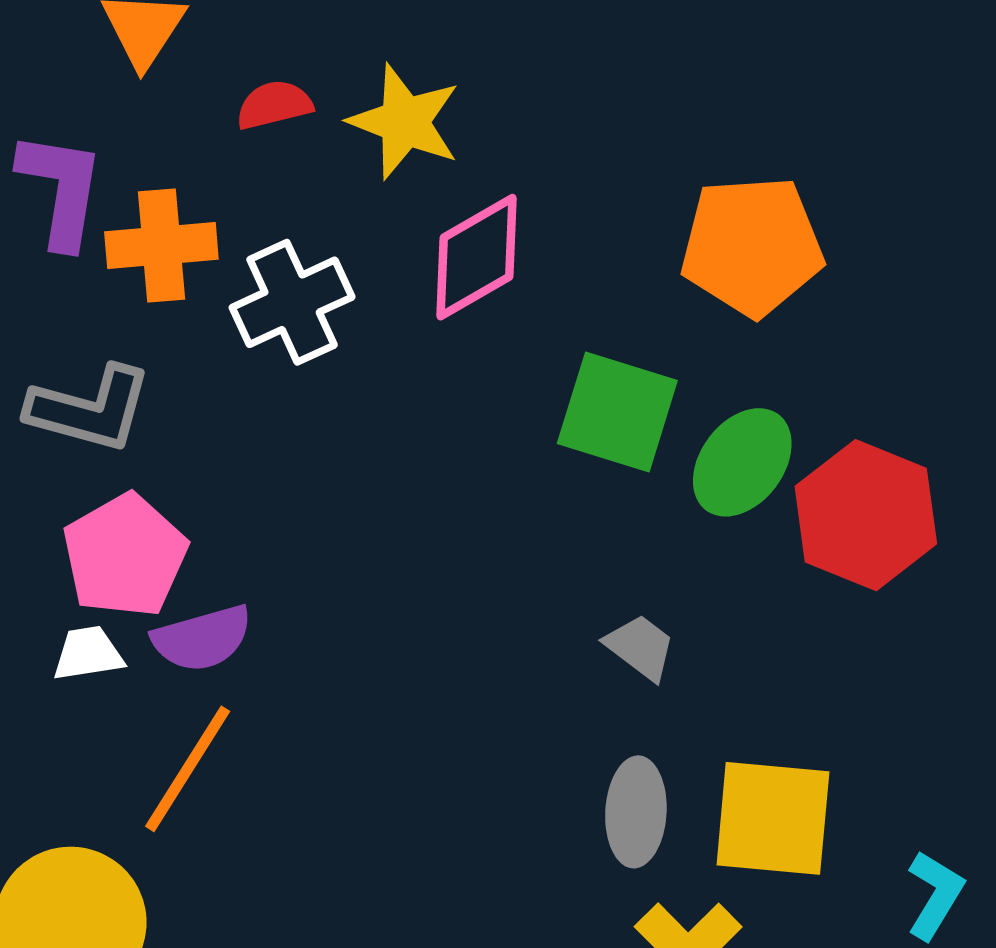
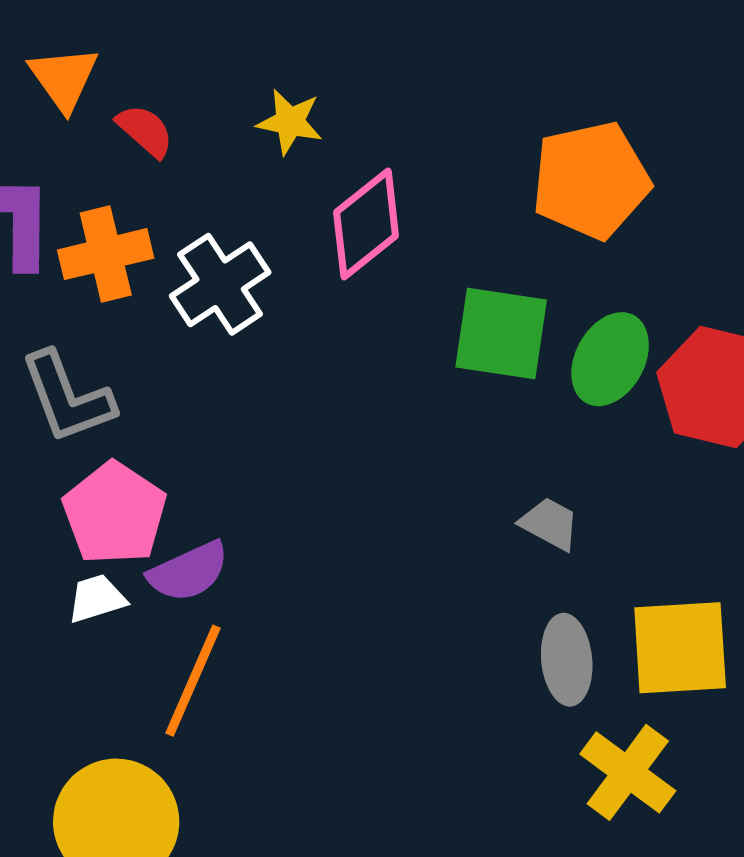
red semicircle: (274, 105) -> (145, 131), moved, turned 64
yellow star: (405, 122) -> (290, 122), size x0.7
gray L-shape: (90, 409) -> (67, 397), turned 63

